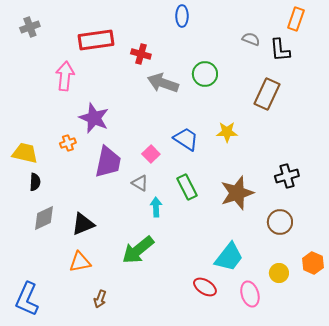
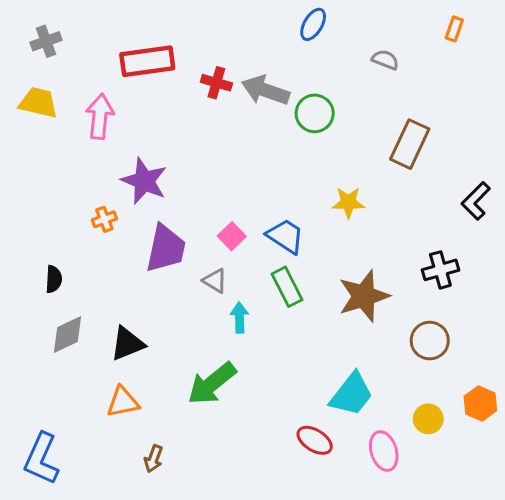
blue ellipse: (182, 16) -> (313, 24), moved, turned 30
orange rectangle: (296, 19) -> (454, 29), size x0.7
black L-shape: (280, 50) -> (476, 201), moved, turned 50
gray arrow: (163, 83) -> (266, 90), moved
blue trapezoid: (186, 139) -> (285, 236), moved
yellow trapezoid: (25, 153) -> (38, 103), moved

